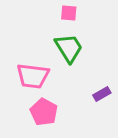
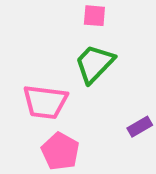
green trapezoid: (69, 48) -> (94, 64), turned -104

